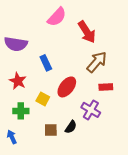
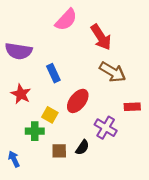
brown arrow: (97, 62) -> (113, 72), turned 80
red rectangle: (106, 87) -> (132, 107), moved
green cross: (21, 111) -> (35, 131), moved

